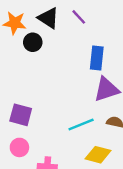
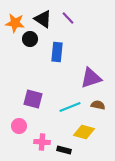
blue rectangle: (97, 58) -> (57, 52), moved
purple square: (21, 115) -> (33, 99), moved

